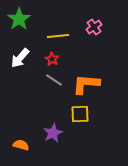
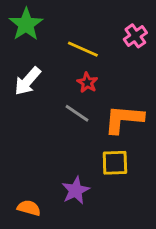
yellow line: (58, 36) -> (83, 49), turned 30
red star: (52, 59) -> (87, 83), moved

